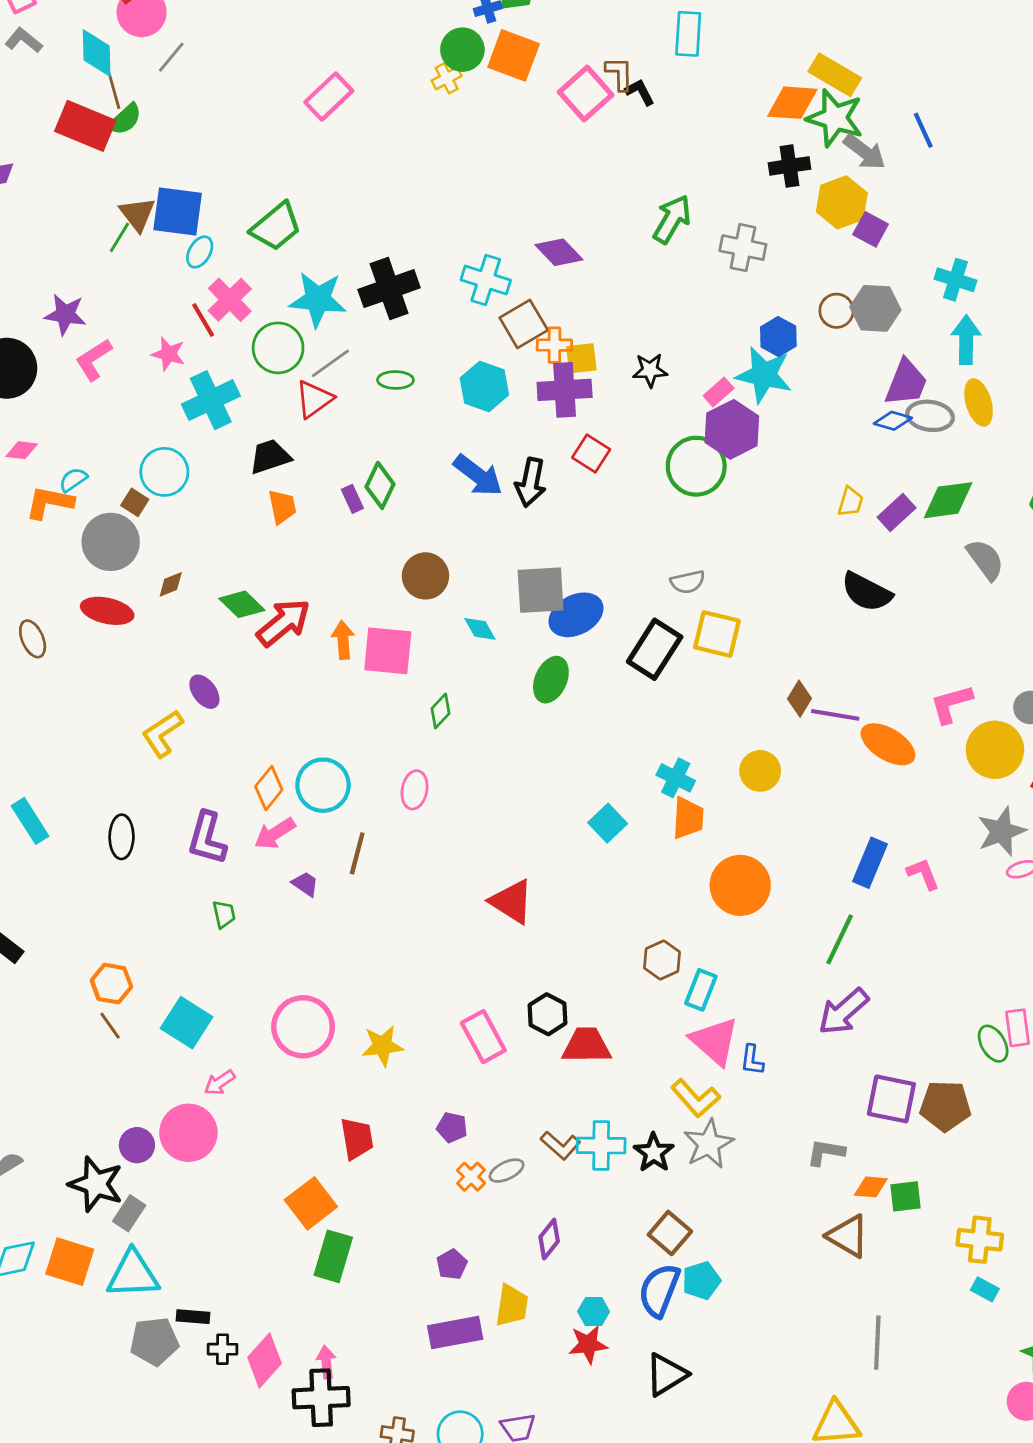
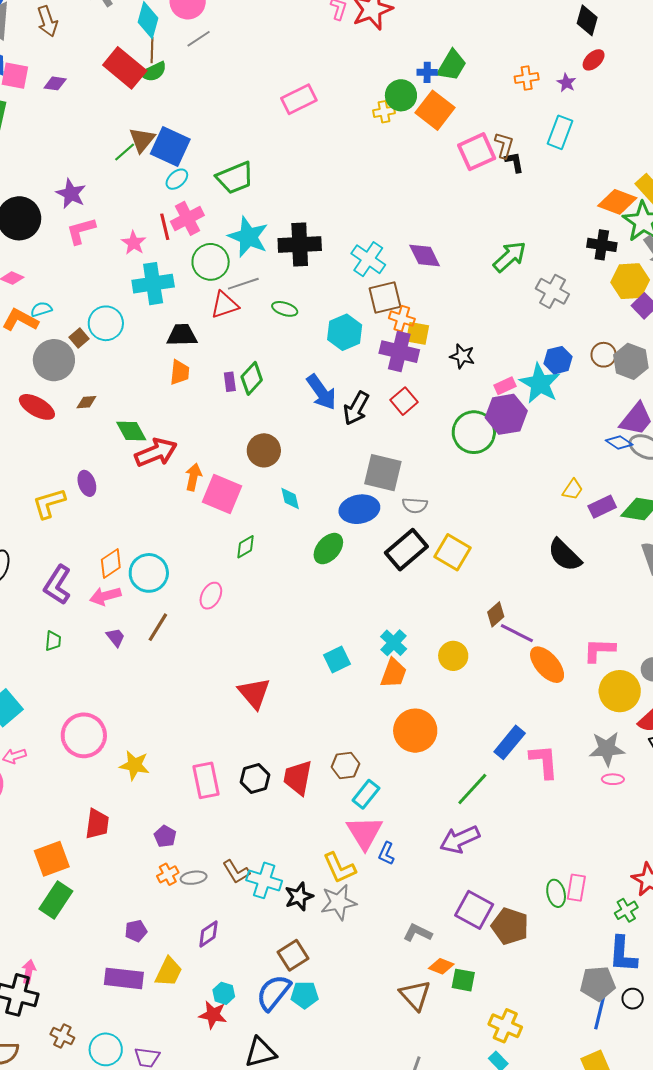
gray semicircle: (688, 582) -> (415, 505), moved
gray square: (541, 590) -> (383, 473), moved
pink L-shape: (923, 874) -> (544, 761), size x1.4
red trapezoid: (587, 1045) -> (298, 778), moved, turned -96

